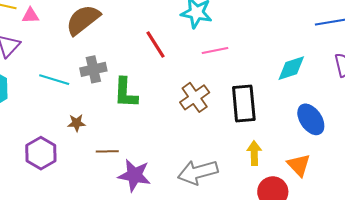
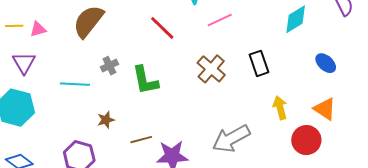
gray cross: (93, 69) -> (109, 66), size x0.7
black rectangle: (244, 104) -> (259, 63), size x0.7
blue ellipse: (311, 119) -> (326, 63), size x0.7

